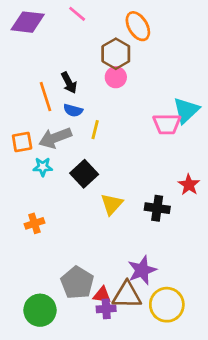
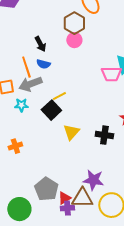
orange line: (46, 97) -> (26, 67), moved
yellow line: (95, 130) -> (59, 96), moved, turned 48
purple star: (142, 270) -> (93, 180), turned 30
red triangle: (102, 295) -> (64, 198), turned -40

